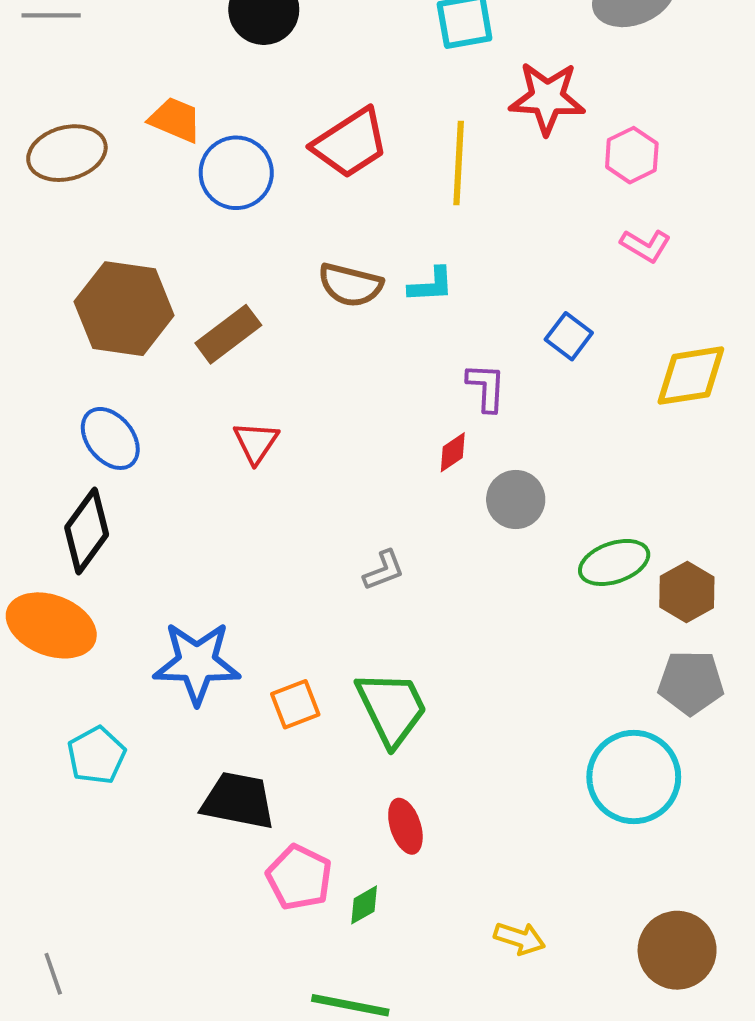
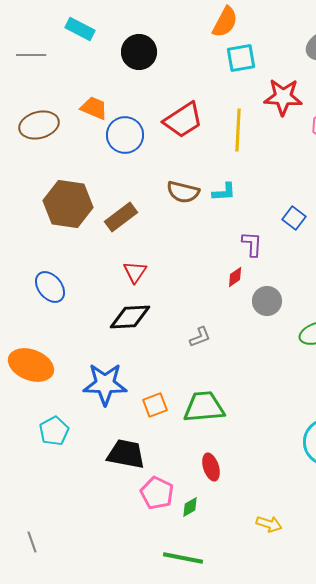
blue ellipse: (110, 438) -> (50, 287), moved
black diamond: (87, 531) -> (130, 317), moved, turned 51
green trapezoid: (392, 708) -> (204, 407), turned -69

